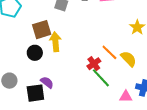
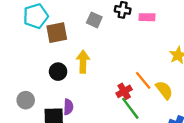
brown square: (42, 30) -> (57, 33), moved
purple semicircle: (47, 82) -> (68, 107), turned 48

